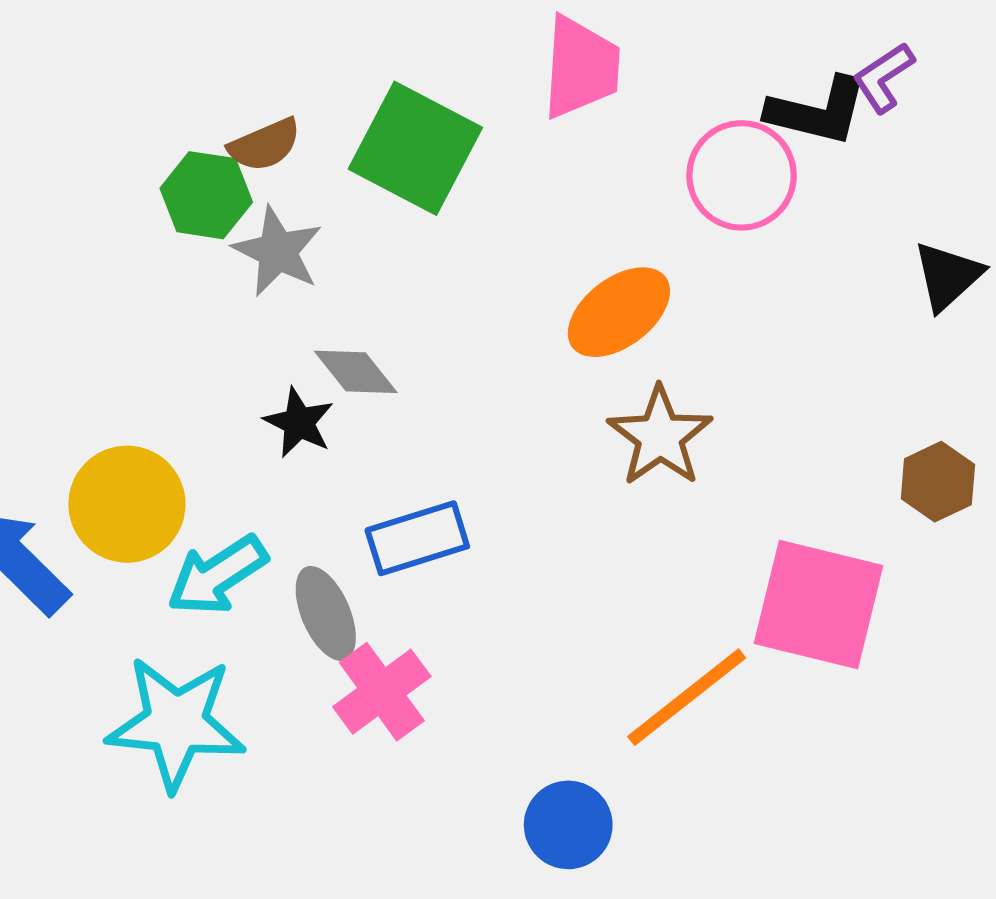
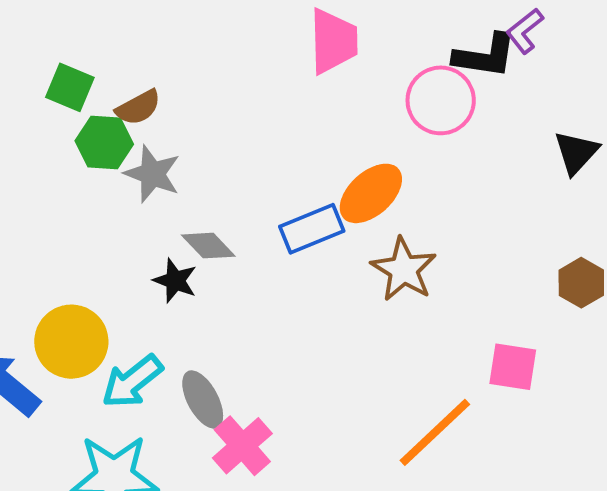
green square: (415, 148) -> (70, 87), moved, size x0.6
blue rectangle: (417, 538) -> (312, 229), moved
pink square: (818, 604) -> (513, 367), size x0.6

